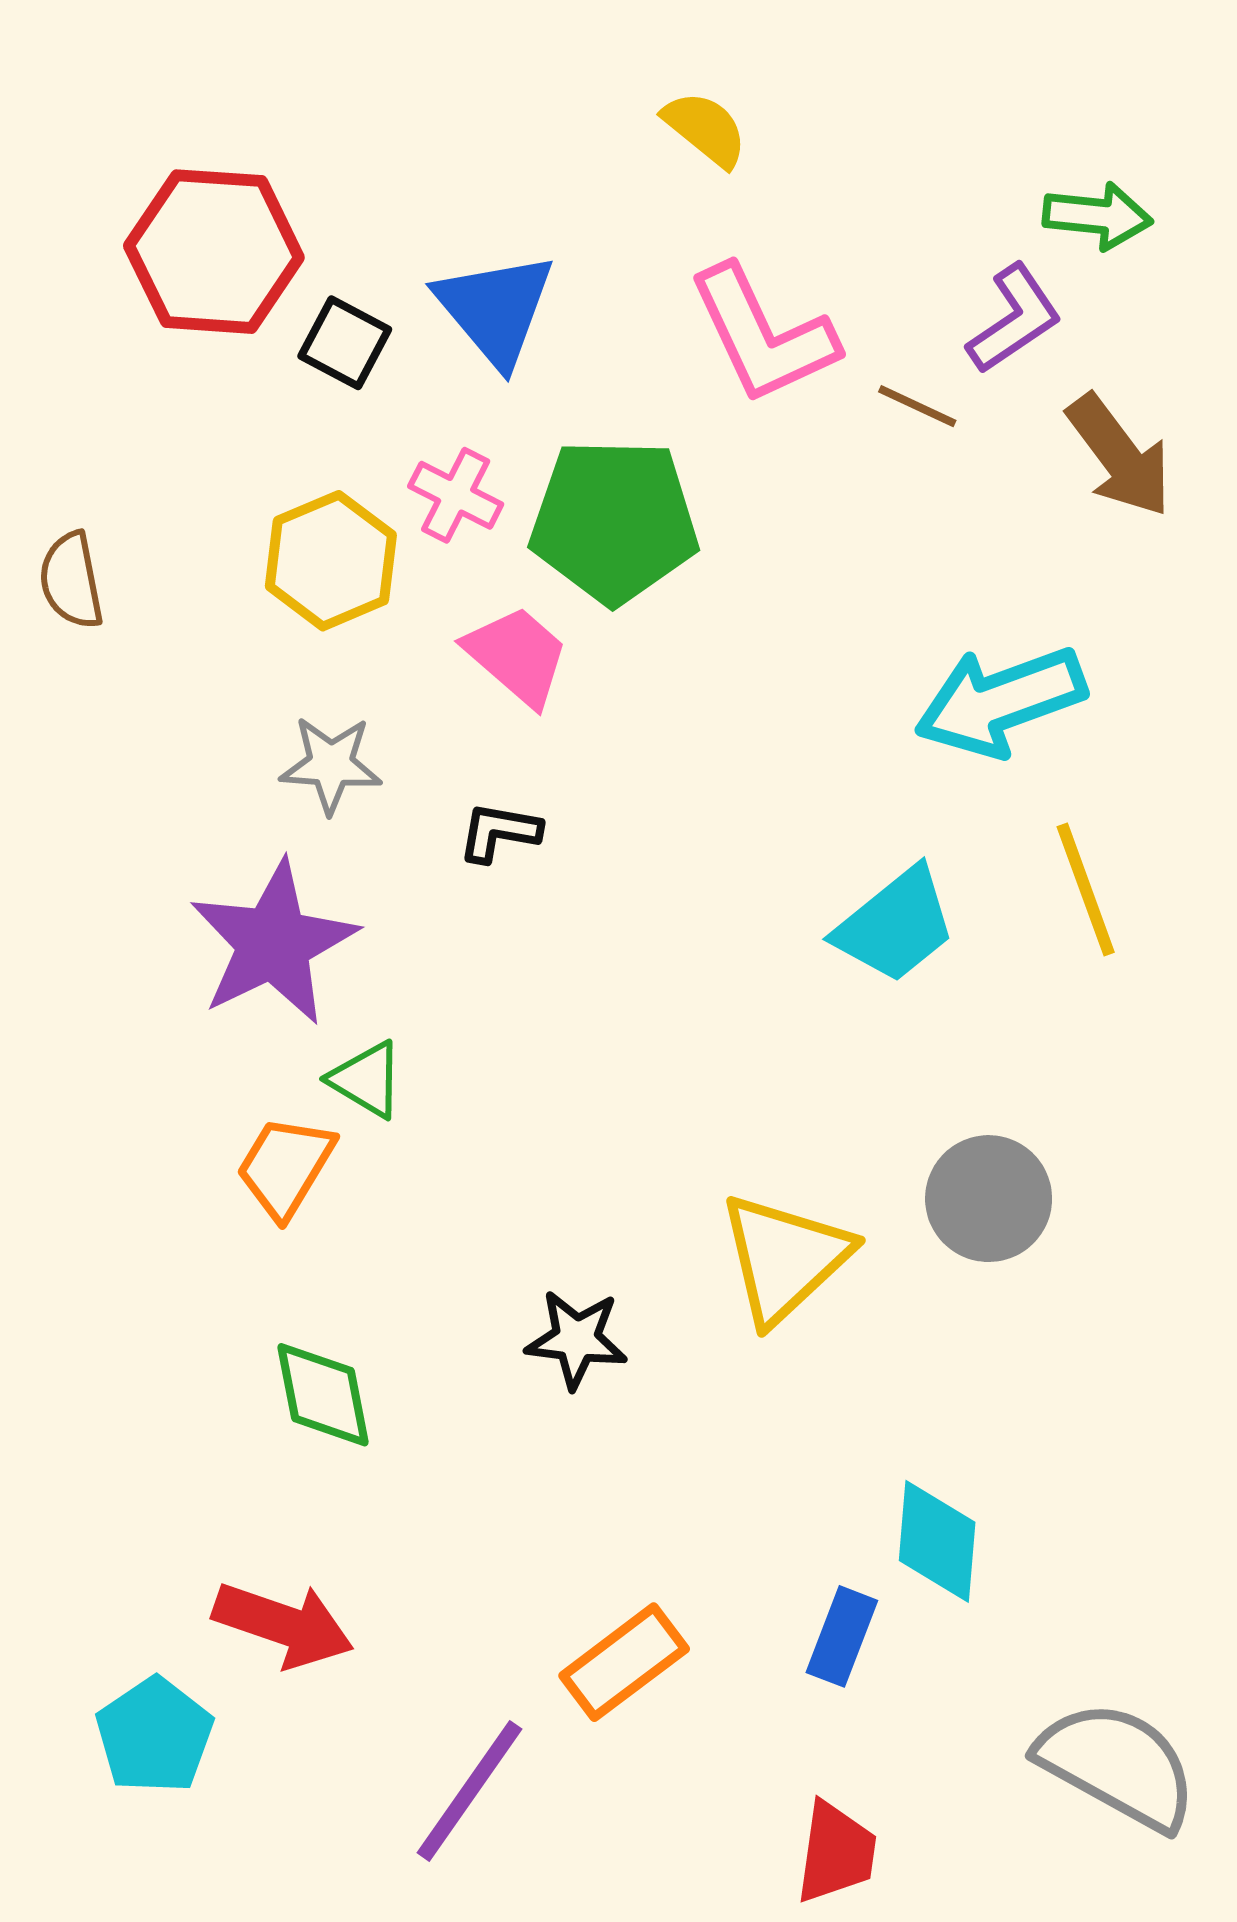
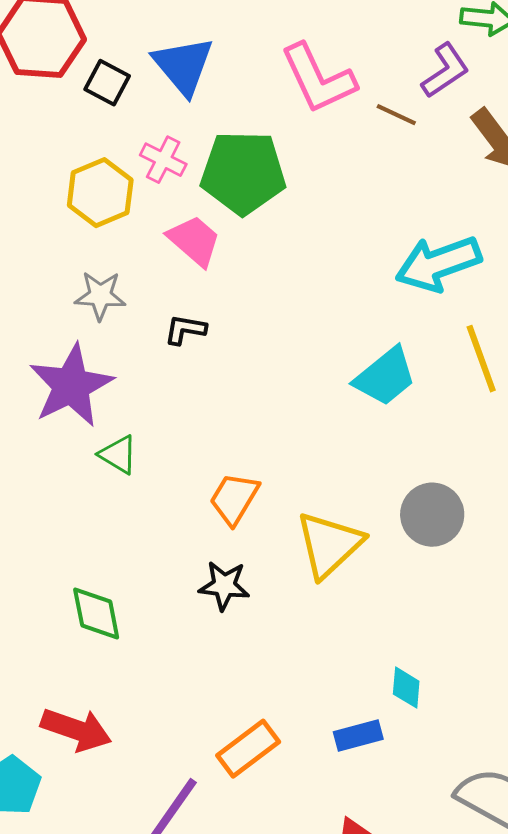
orange trapezoid: (285, 1167) -> (234, 499), moved
cyan diamond: (937, 1541) -> (406, 688), size x0.7
blue rectangle: (842, 1636) -> (358, 736), turned 54

